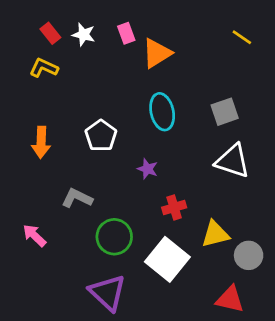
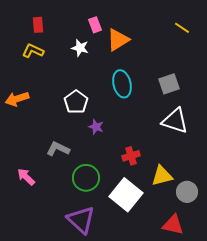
red rectangle: (50, 33) -> (38, 25), turned 35
white star: (84, 35) -> (80, 48), moved
orange arrow: (41, 142) -> (17, 99), moved, turned 70
purple star: (147, 169) -> (96, 127), moved

